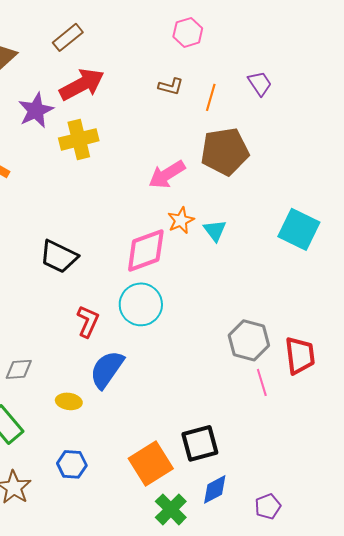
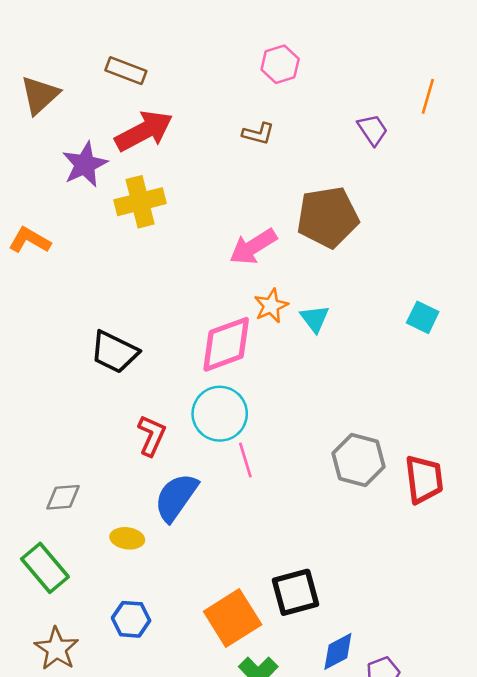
brown rectangle: (68, 37) -> (126, 71), turned 60
orange line: (211, 97) -> (428, 96), moved
cyan square: (299, 229) -> (423, 317), size x0.6
pink line: (262, 382) -> (245, 460), moved
blue diamond: (215, 489) -> (338, 651), moved

